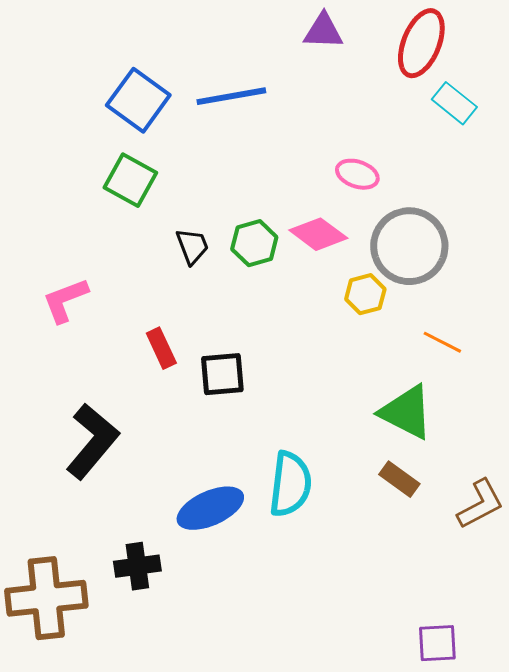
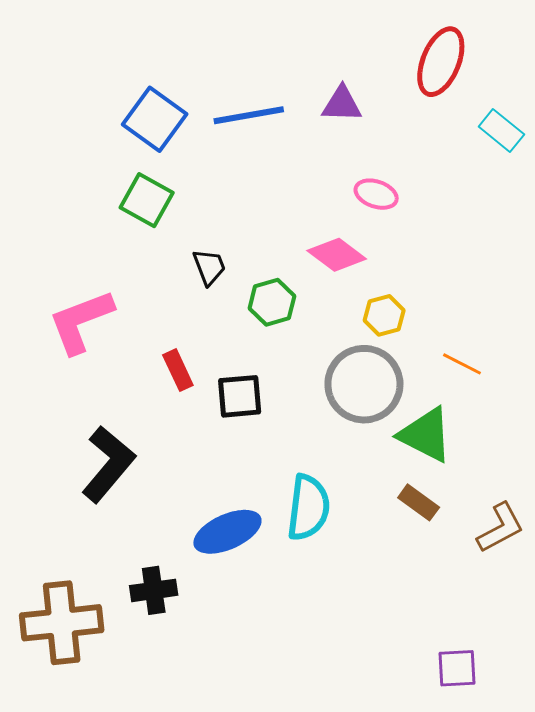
purple triangle: (323, 31) -> (342, 104), moved
cyan rectangle: (454, 103) -> (501, 130), moved
green hexagon: (254, 243) -> (272, 302), moved
gray circle: (409, 246) -> (364, 384), moved
pink L-shape: (65, 300) -> (81, 321), size x1.4

